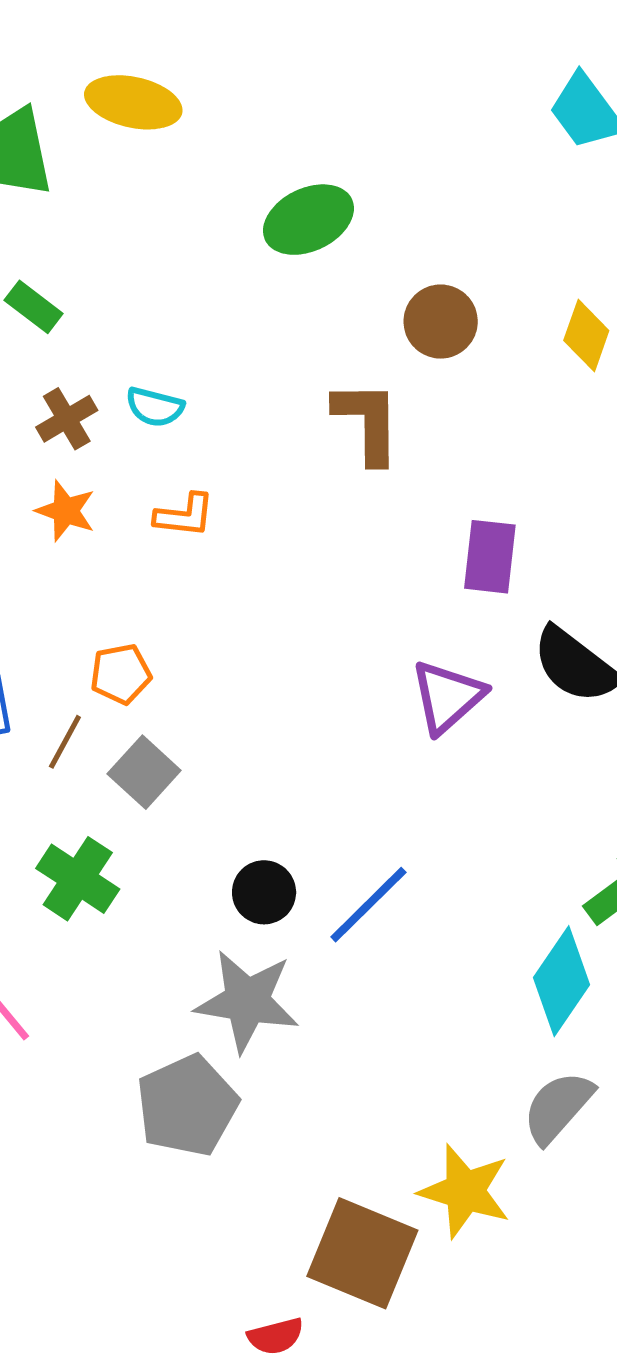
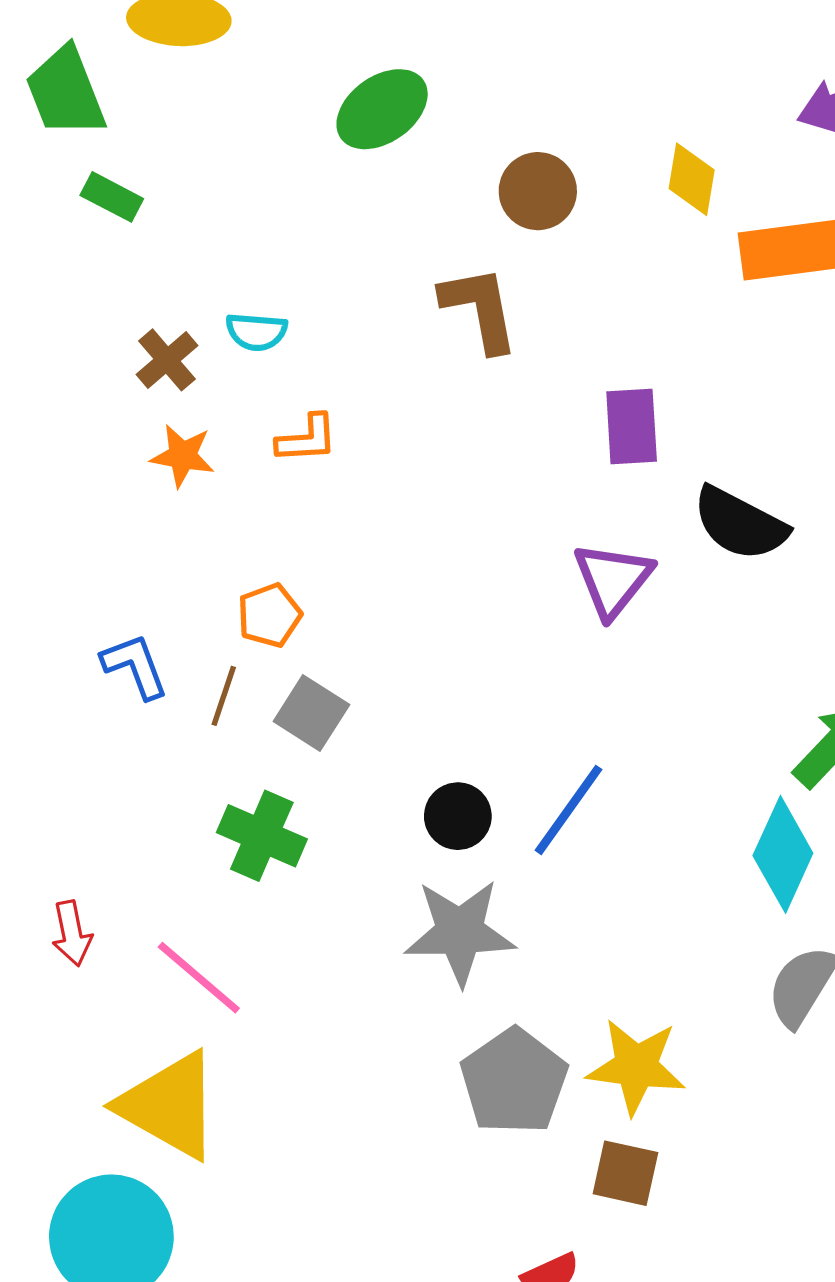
green rectangle: (34, 307) -> (112, 197), moved
gray pentagon: (187, 1106) -> (514, 1081), moved
yellow star: (465, 1191) -> (636, 1067), moved
brown square: (362, 1253) -> (625, 1173), size x0.6

